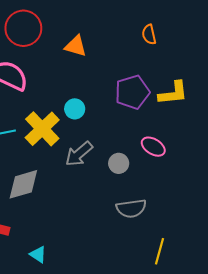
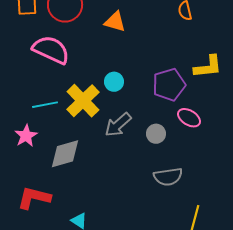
purple pentagon: (132, 92) -> (169, 85), moved

